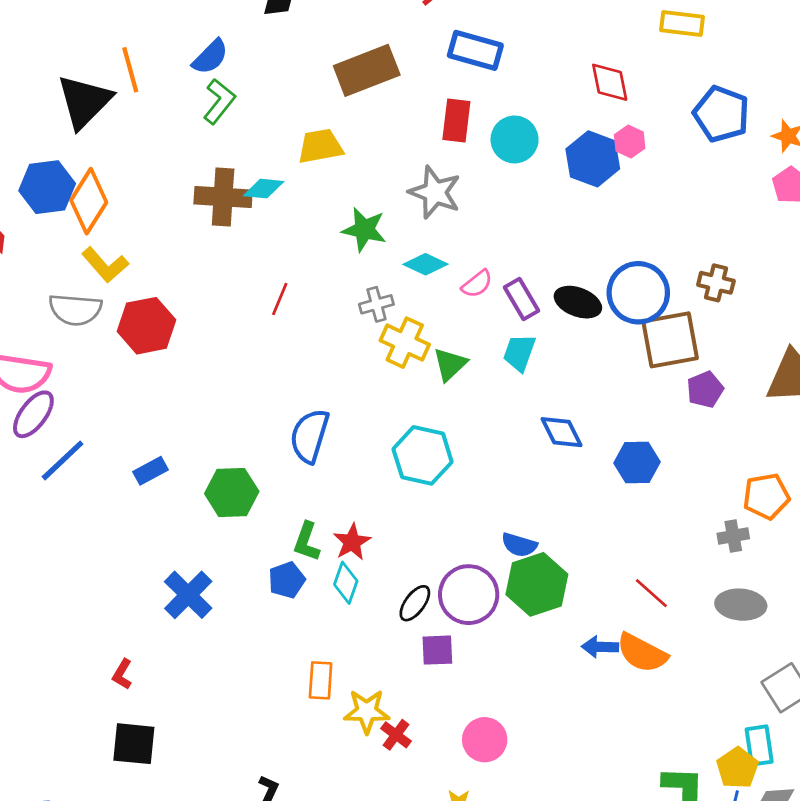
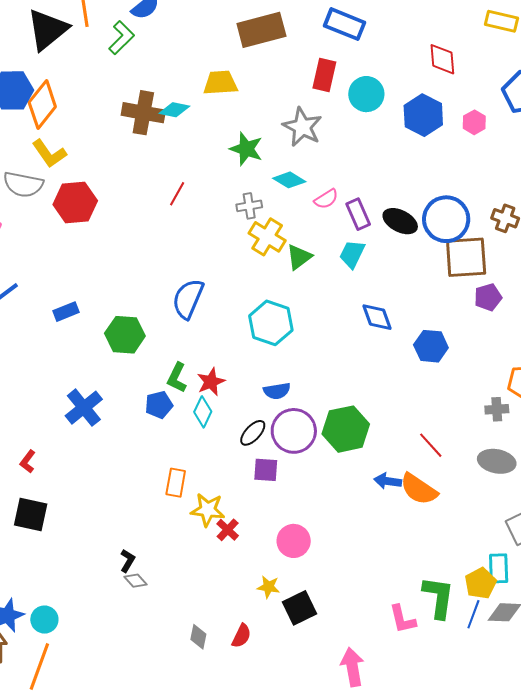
green L-shape: (219, 101) -> (121, 38), moved
pink hexagon: (630, 141) -> (474, 122), moved
blue semicircle: (519, 545) -> (277, 391), moved, turned -32

